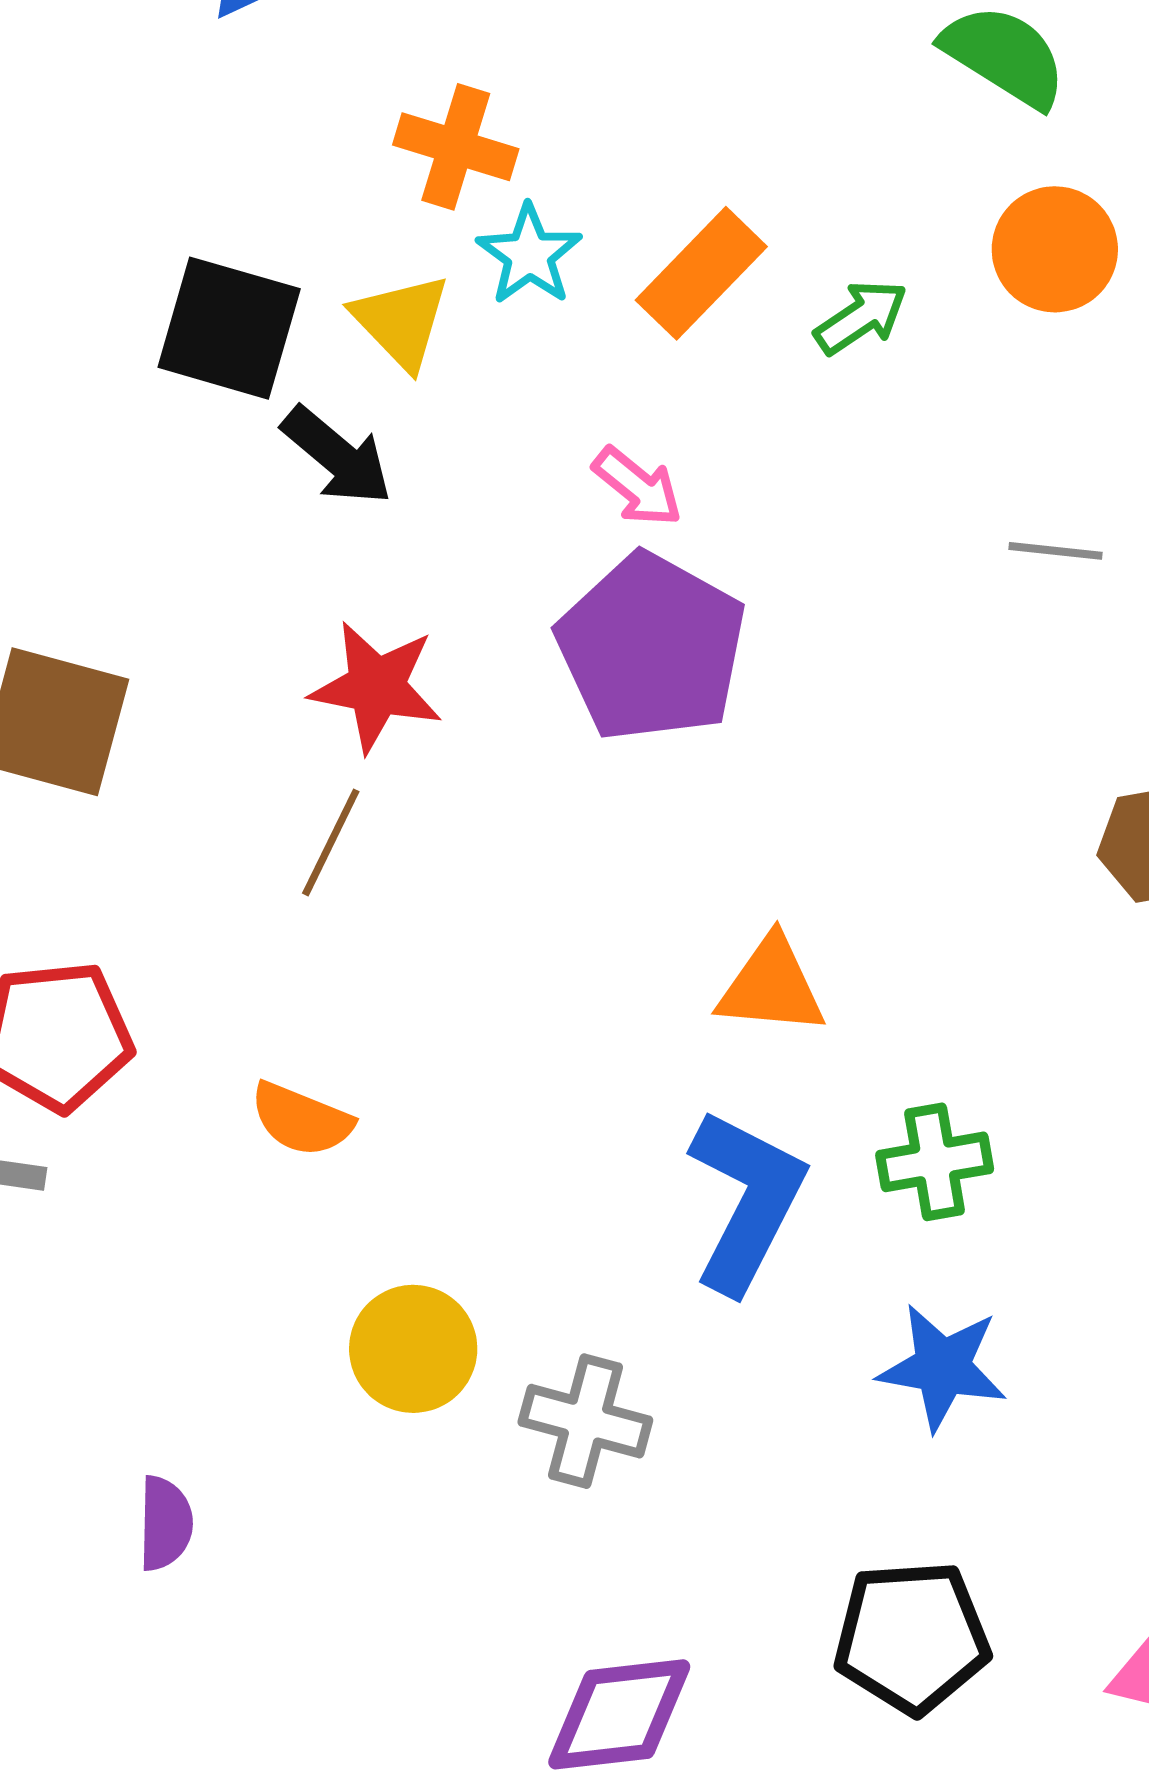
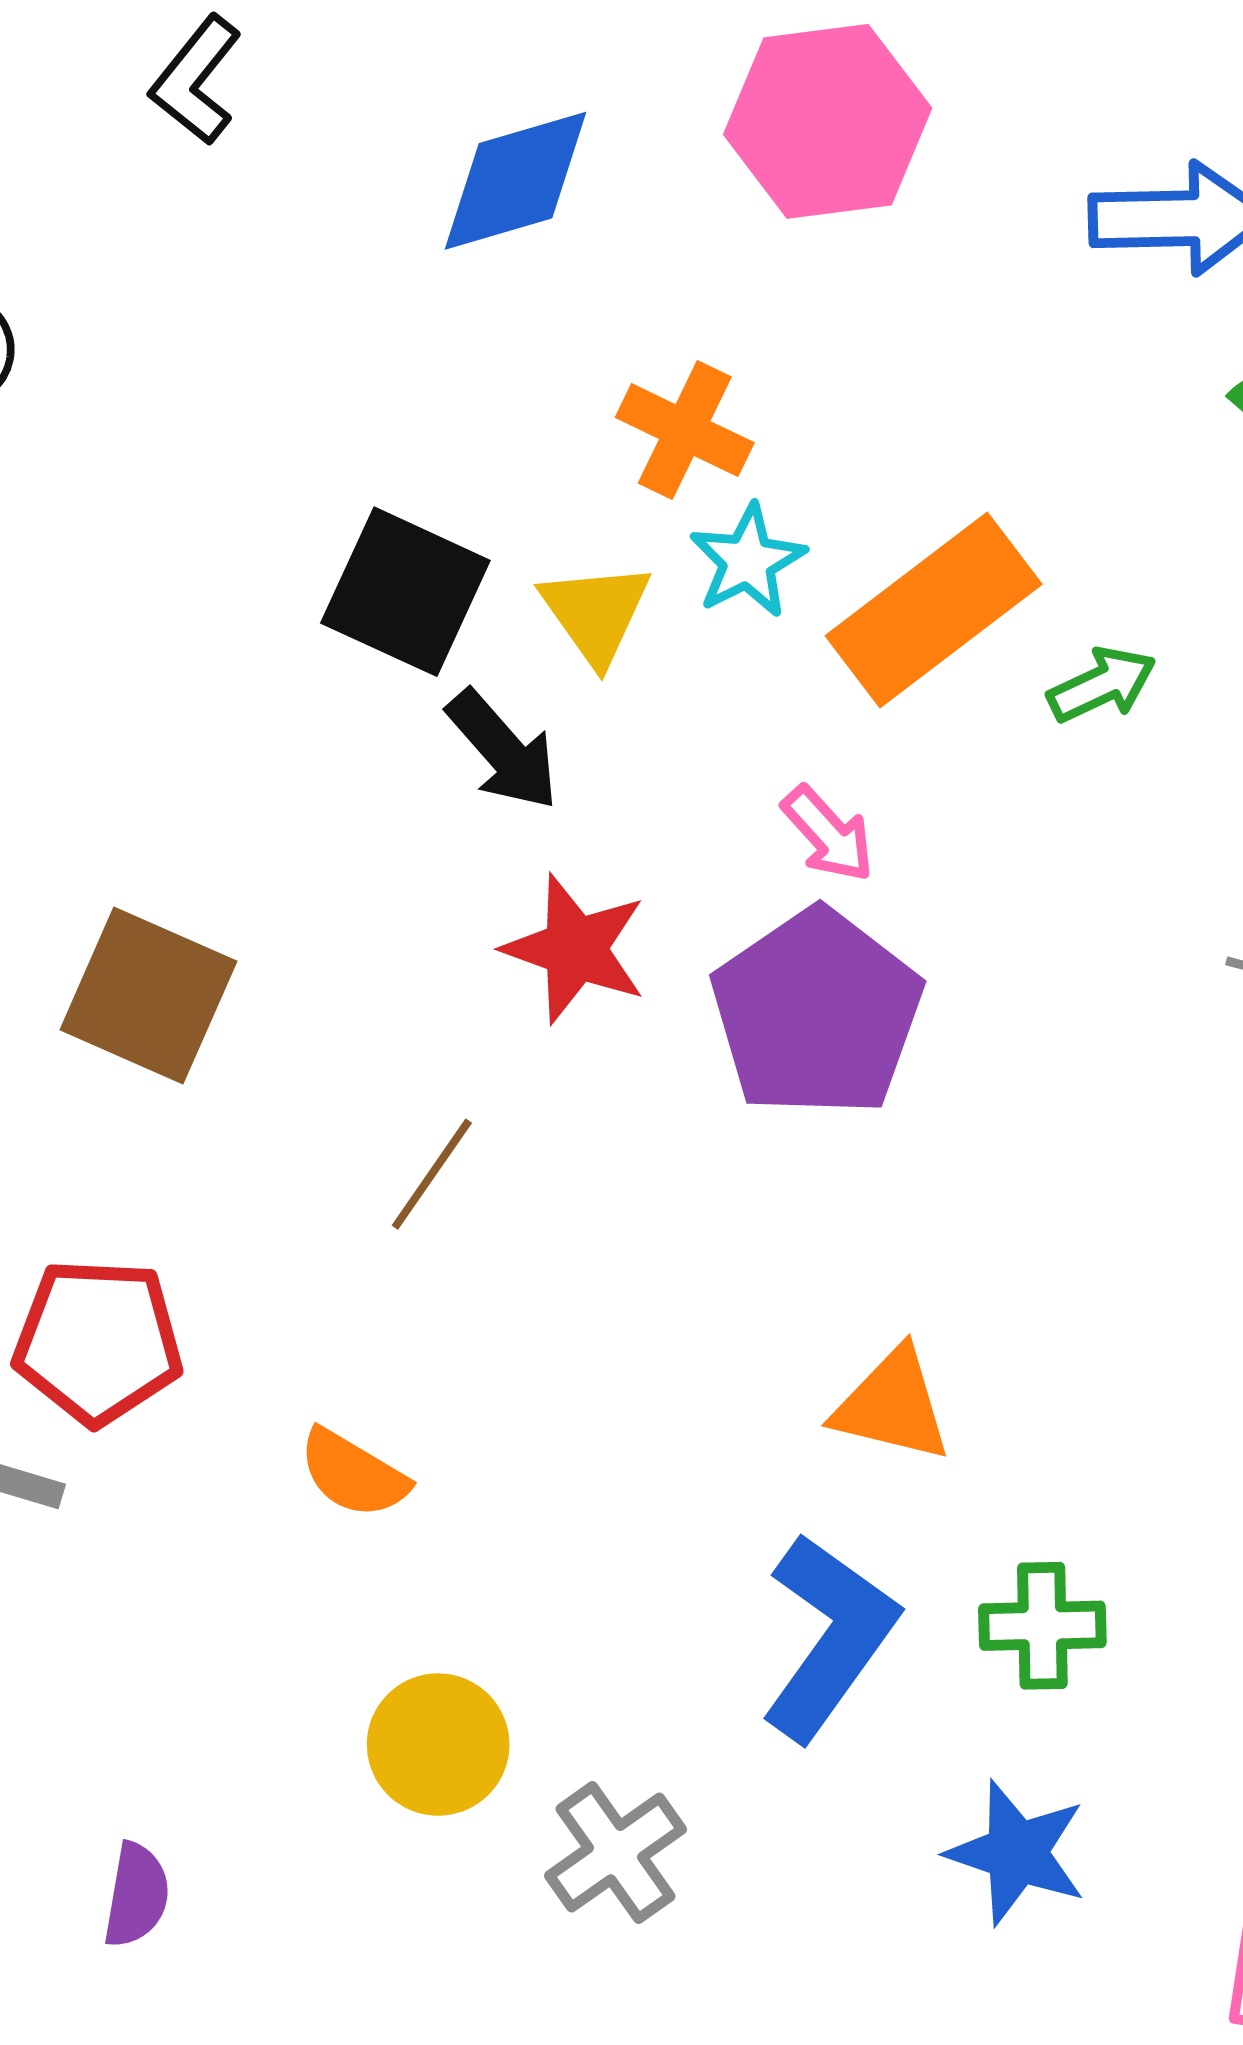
orange rectangle: (701, 273) -> (934, 610), size x1.4
red star: (376, 687) -> (575, 949), moved
gray cross: (585, 1421) -> (615, 1853), turned 31

